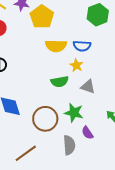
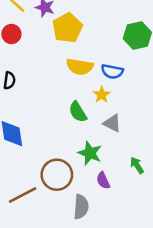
green semicircle: (60, 82) -> (78, 112), turned 60
brown circle: (45, 119) -> (57, 175), moved
gray semicircle: (69, 145) -> (81, 207), moved

